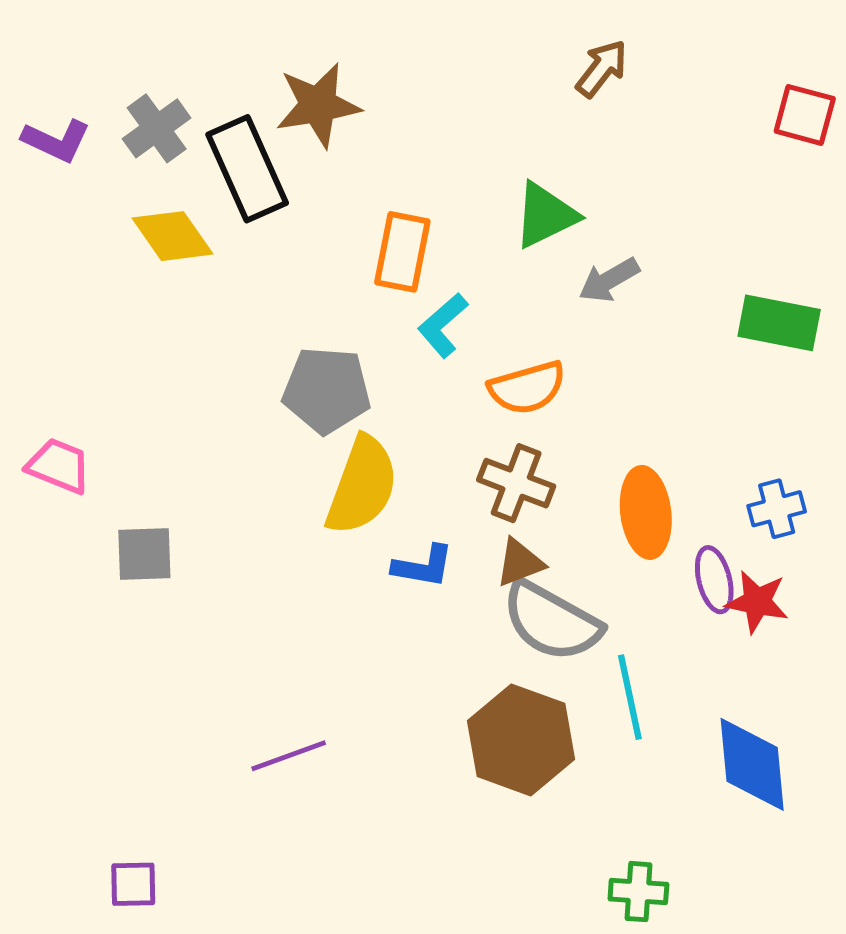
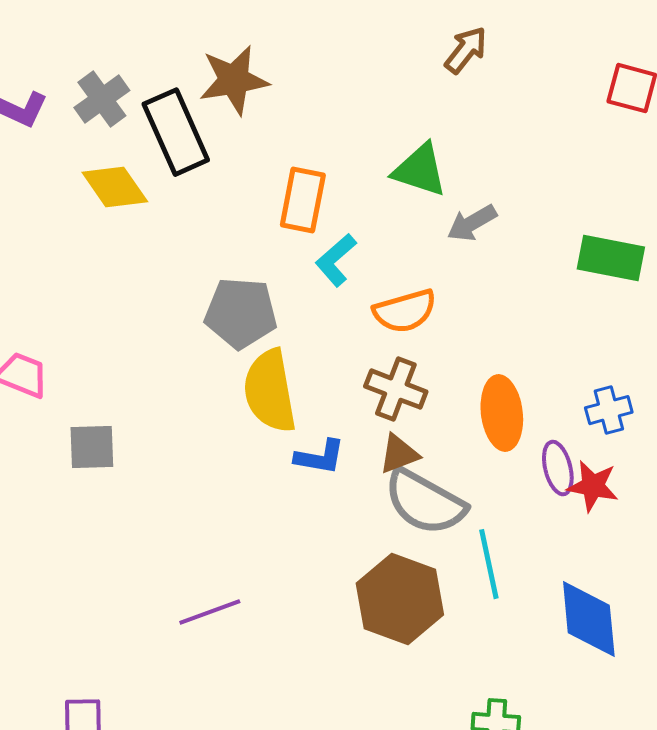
green triangle: (545, 215) -> (420, 170), turned 44
yellow semicircle: (362, 486) -> (270, 391), turned 150

